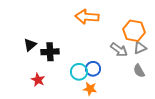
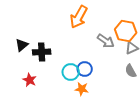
orange arrow: (87, 17) -> (79, 17), turned -65
gray arrow: (119, 50) -> (106, 41), moved

